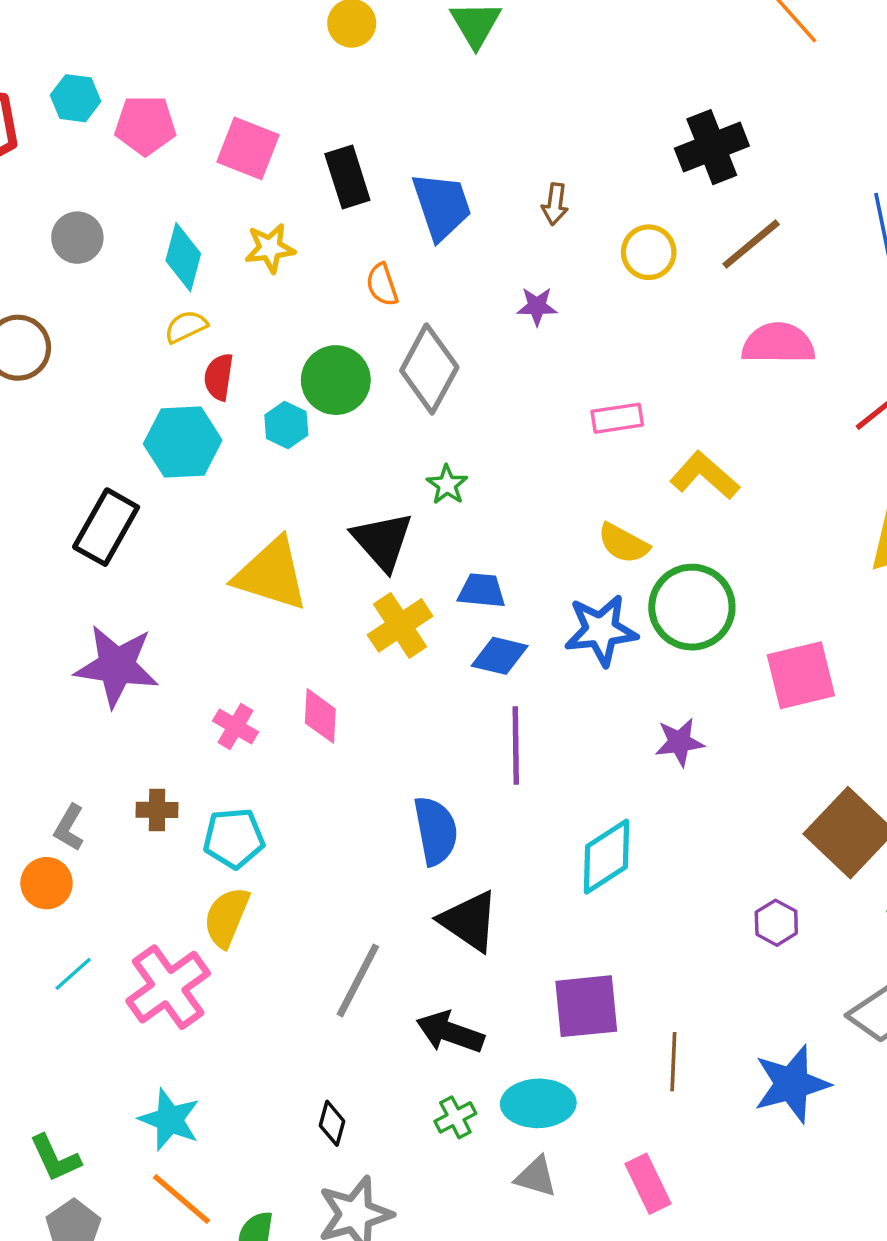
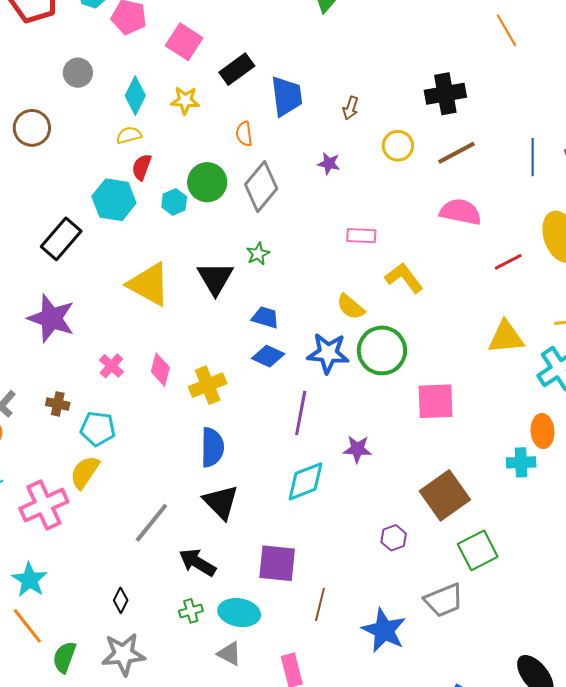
black rectangle: (347, 177) -> (237, 69), turned 60
yellow cross: (400, 625) -> (208, 385), moved
purple star: (680, 742) -> (357, 449), moved
purple line: (516, 745) -> (301, 413), moved
blue star: (792, 1084) -> (384, 630), turned 30

